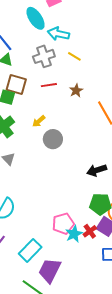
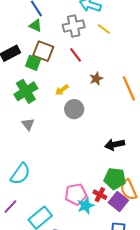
red line: (49, 85) -> (76, 55), turned 56
brown star: (76, 91) -> (96, 79), moved
red cross: (90, 231) -> (100, 195), moved, turned -32

